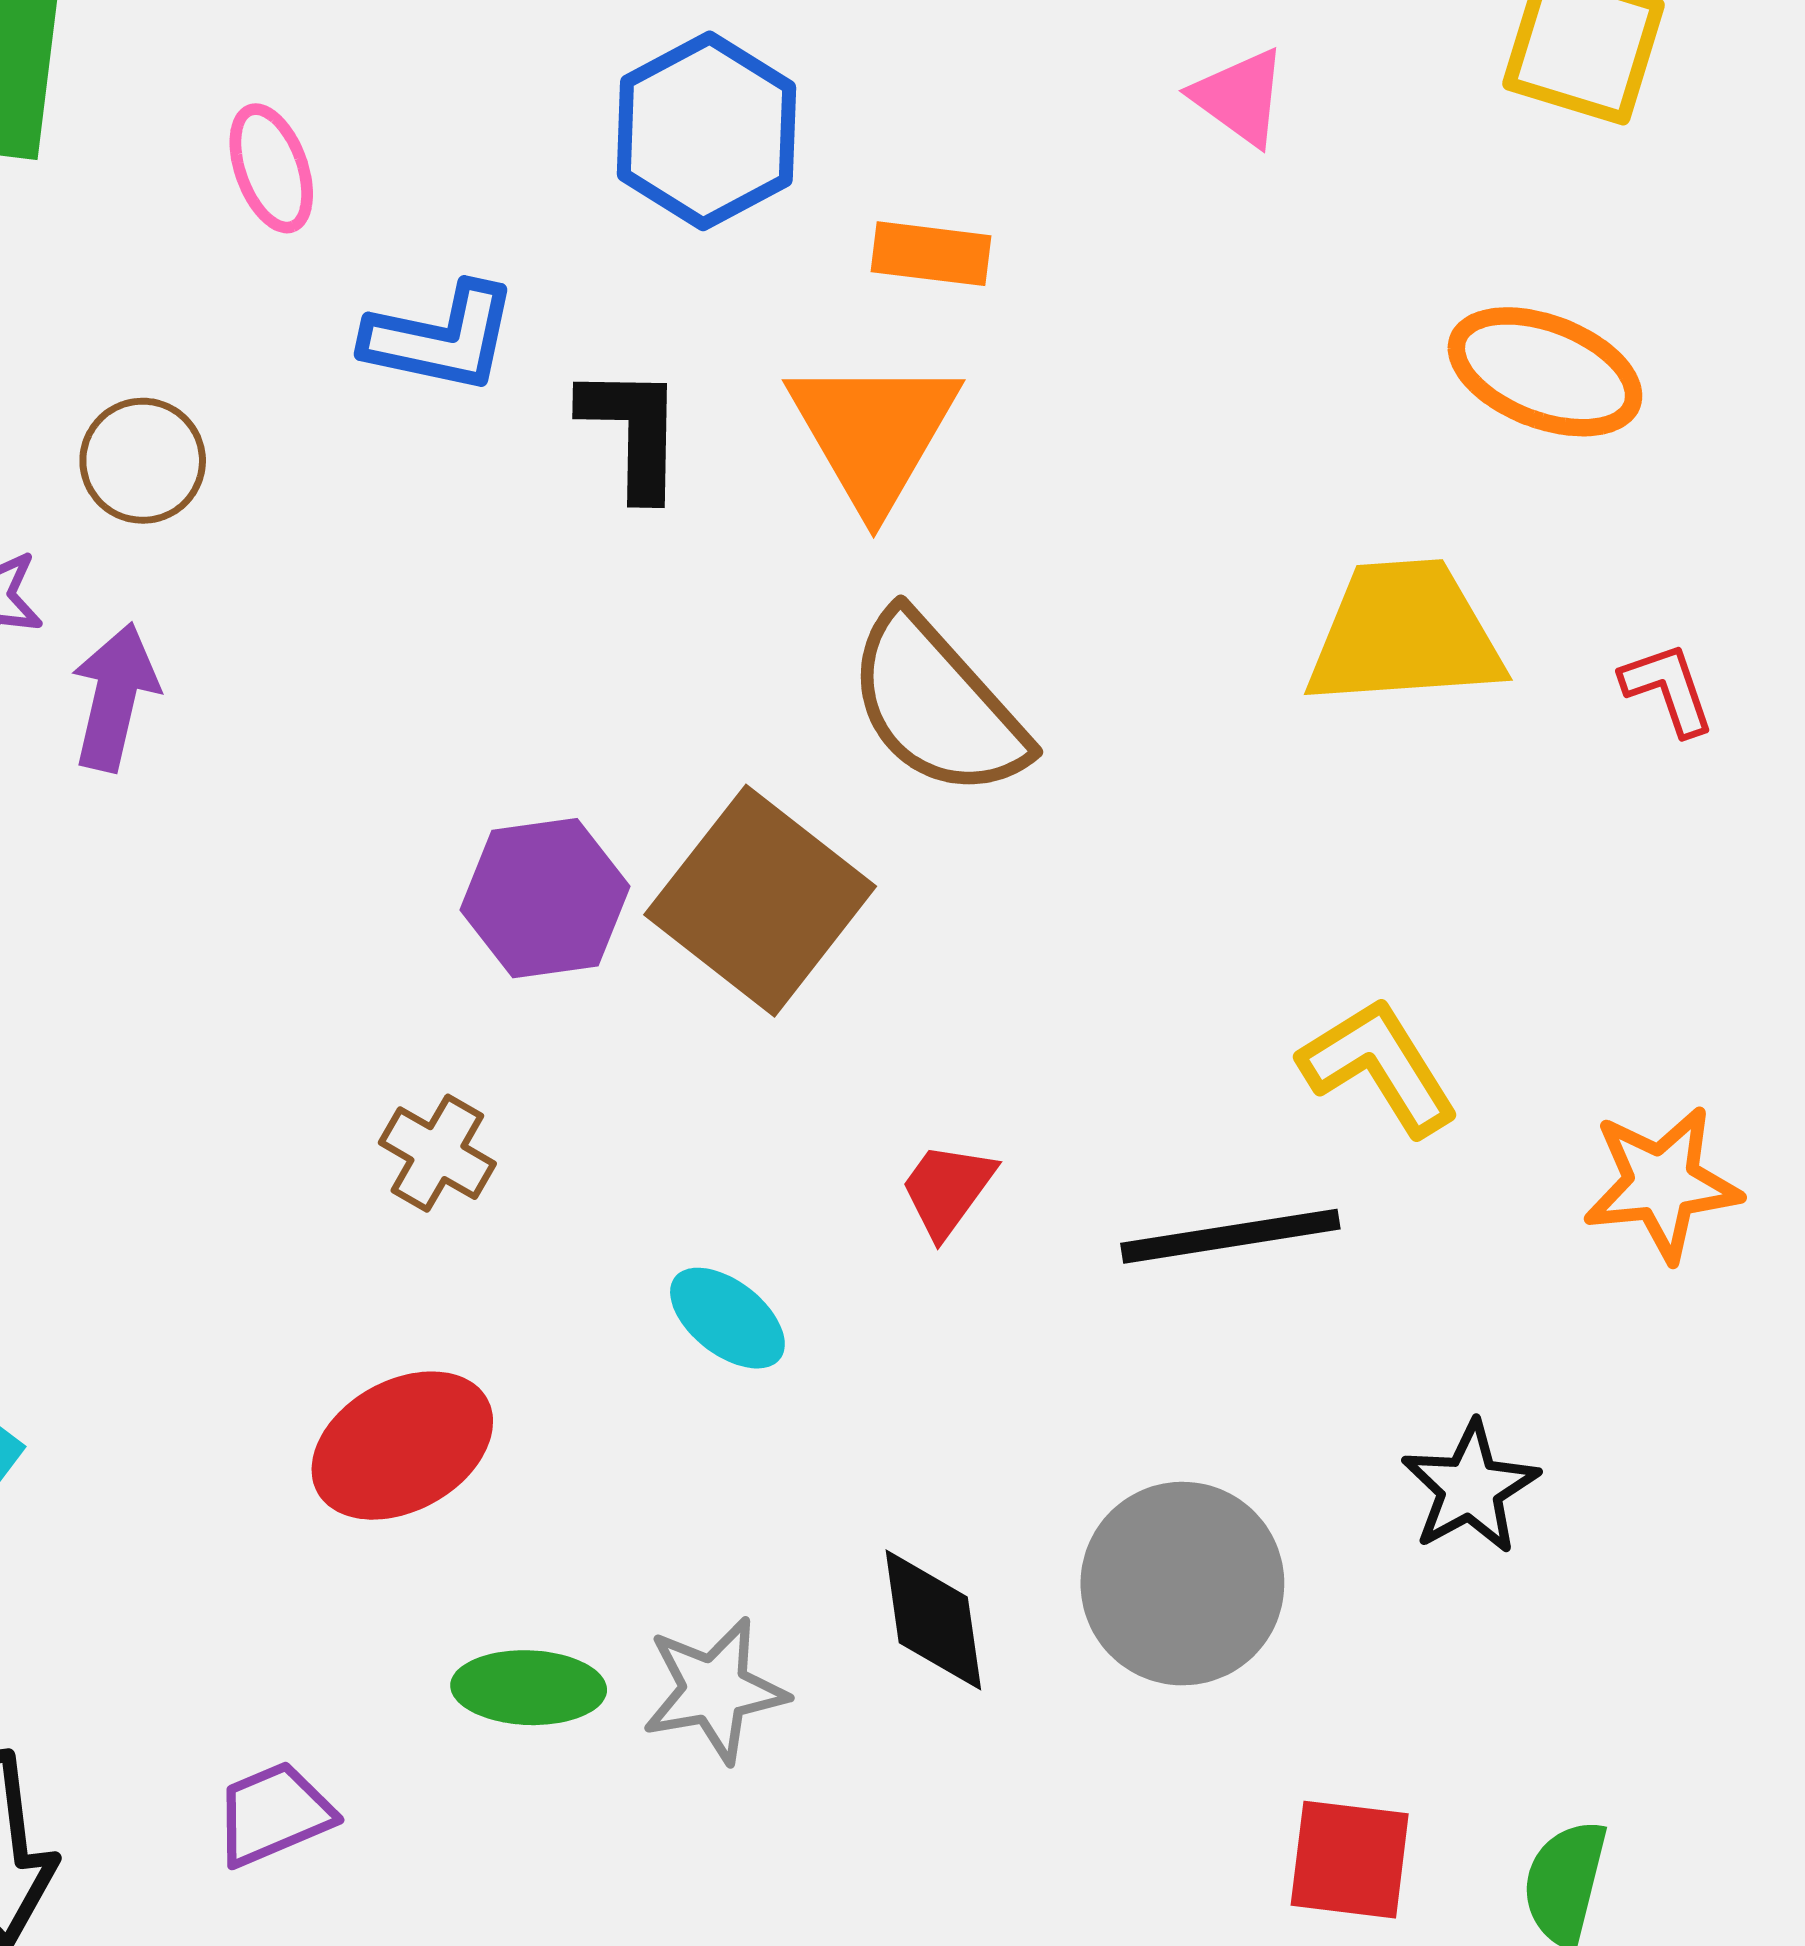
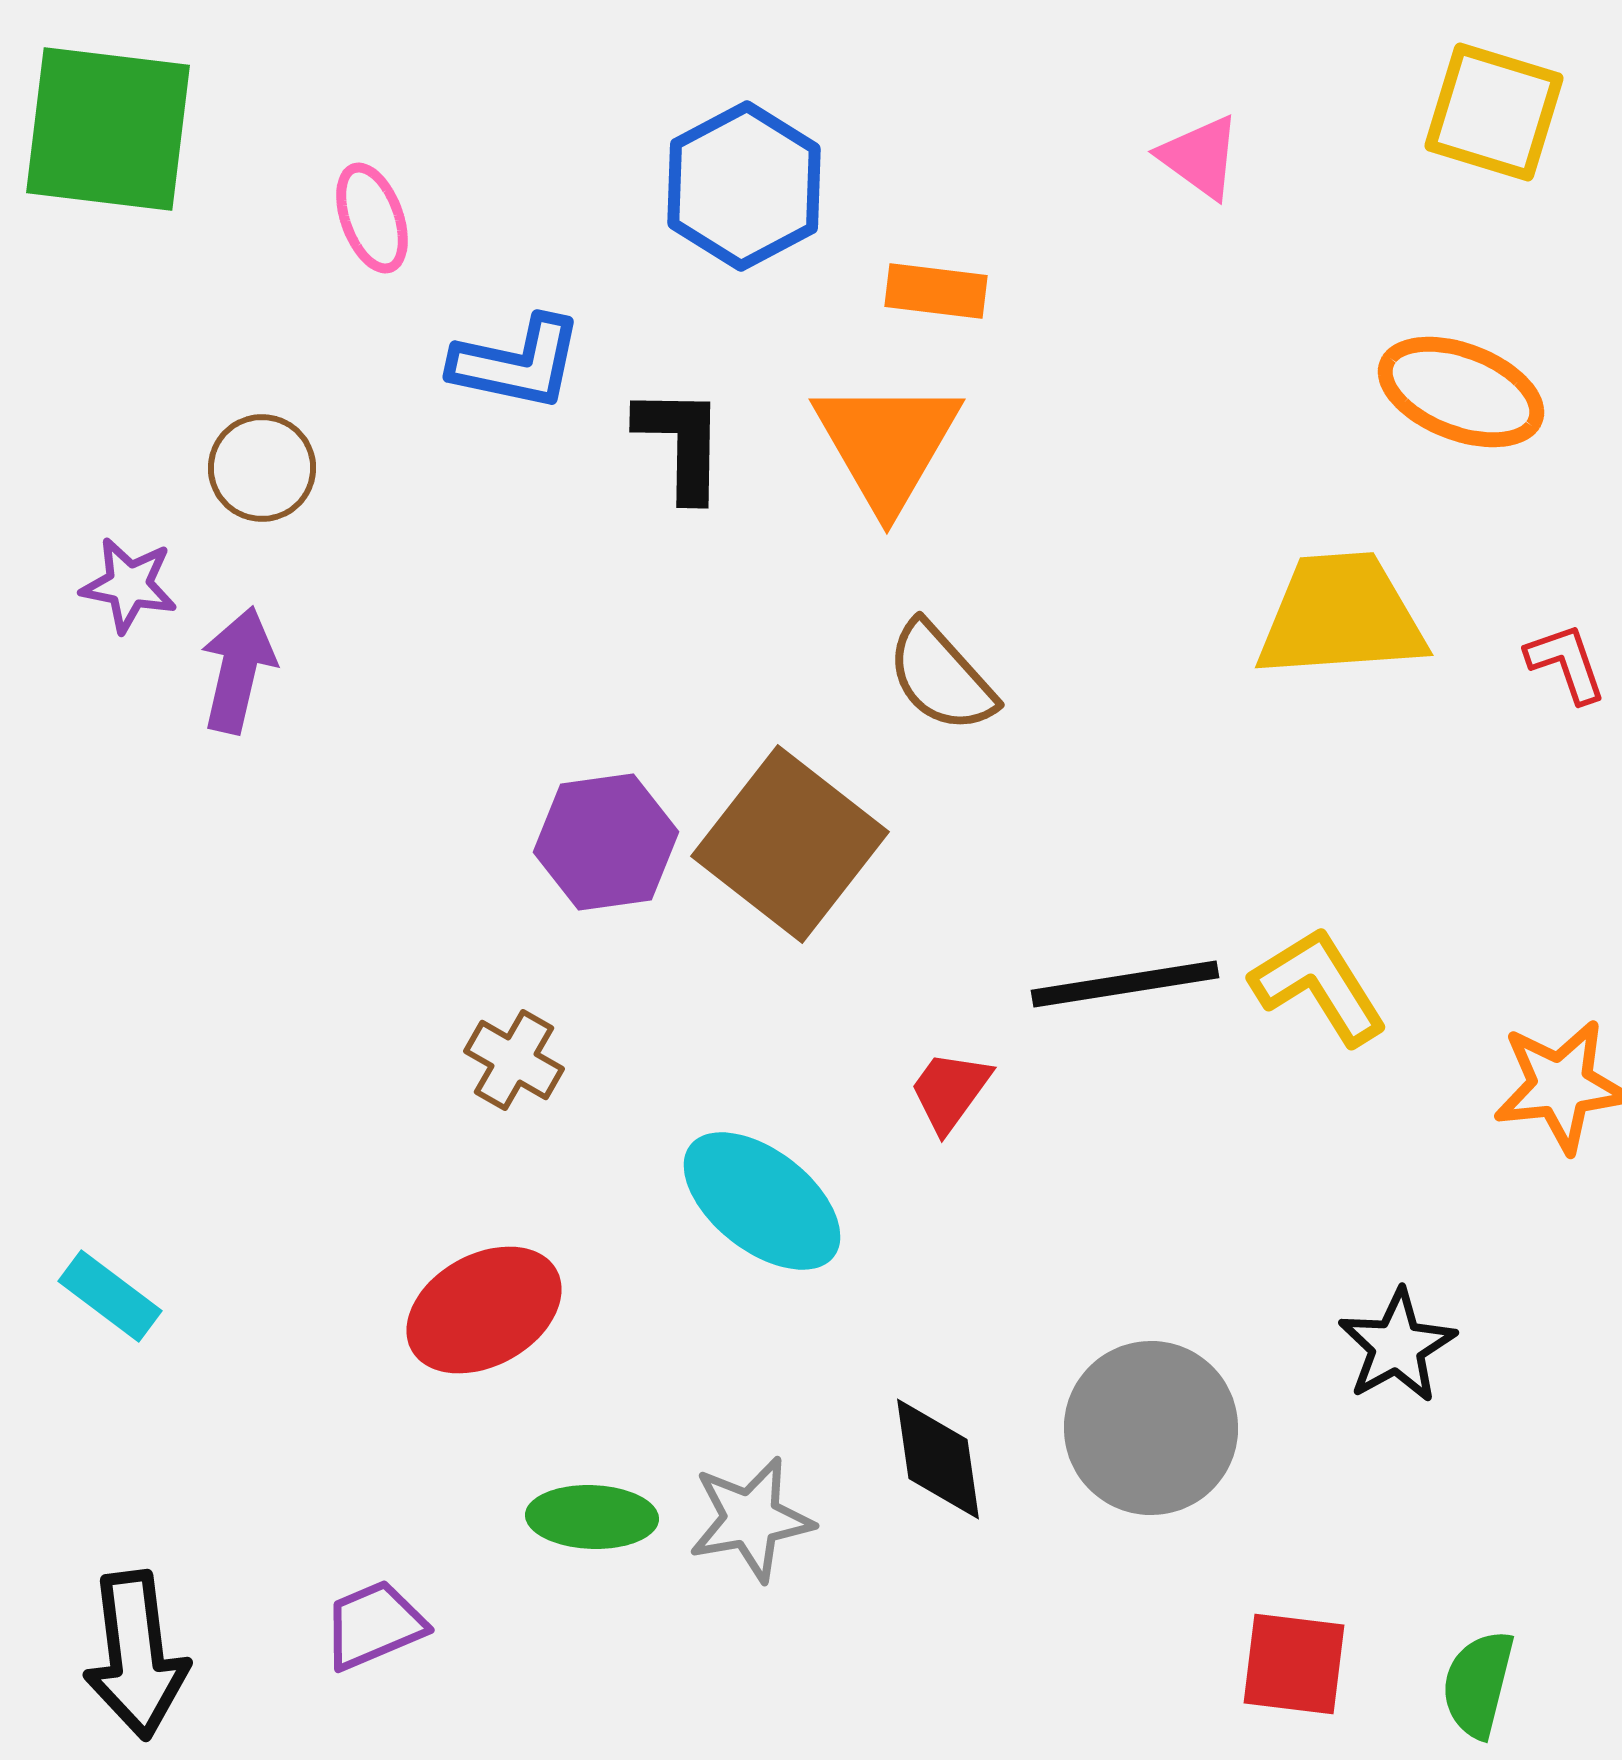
brown semicircle: (937, 705) -> (941, 677), size x0.7
black line: (1230, 1236) -> (1125, 984), moved
cyan ellipse: (727, 1318) -> (762, 1201), size x1.6

